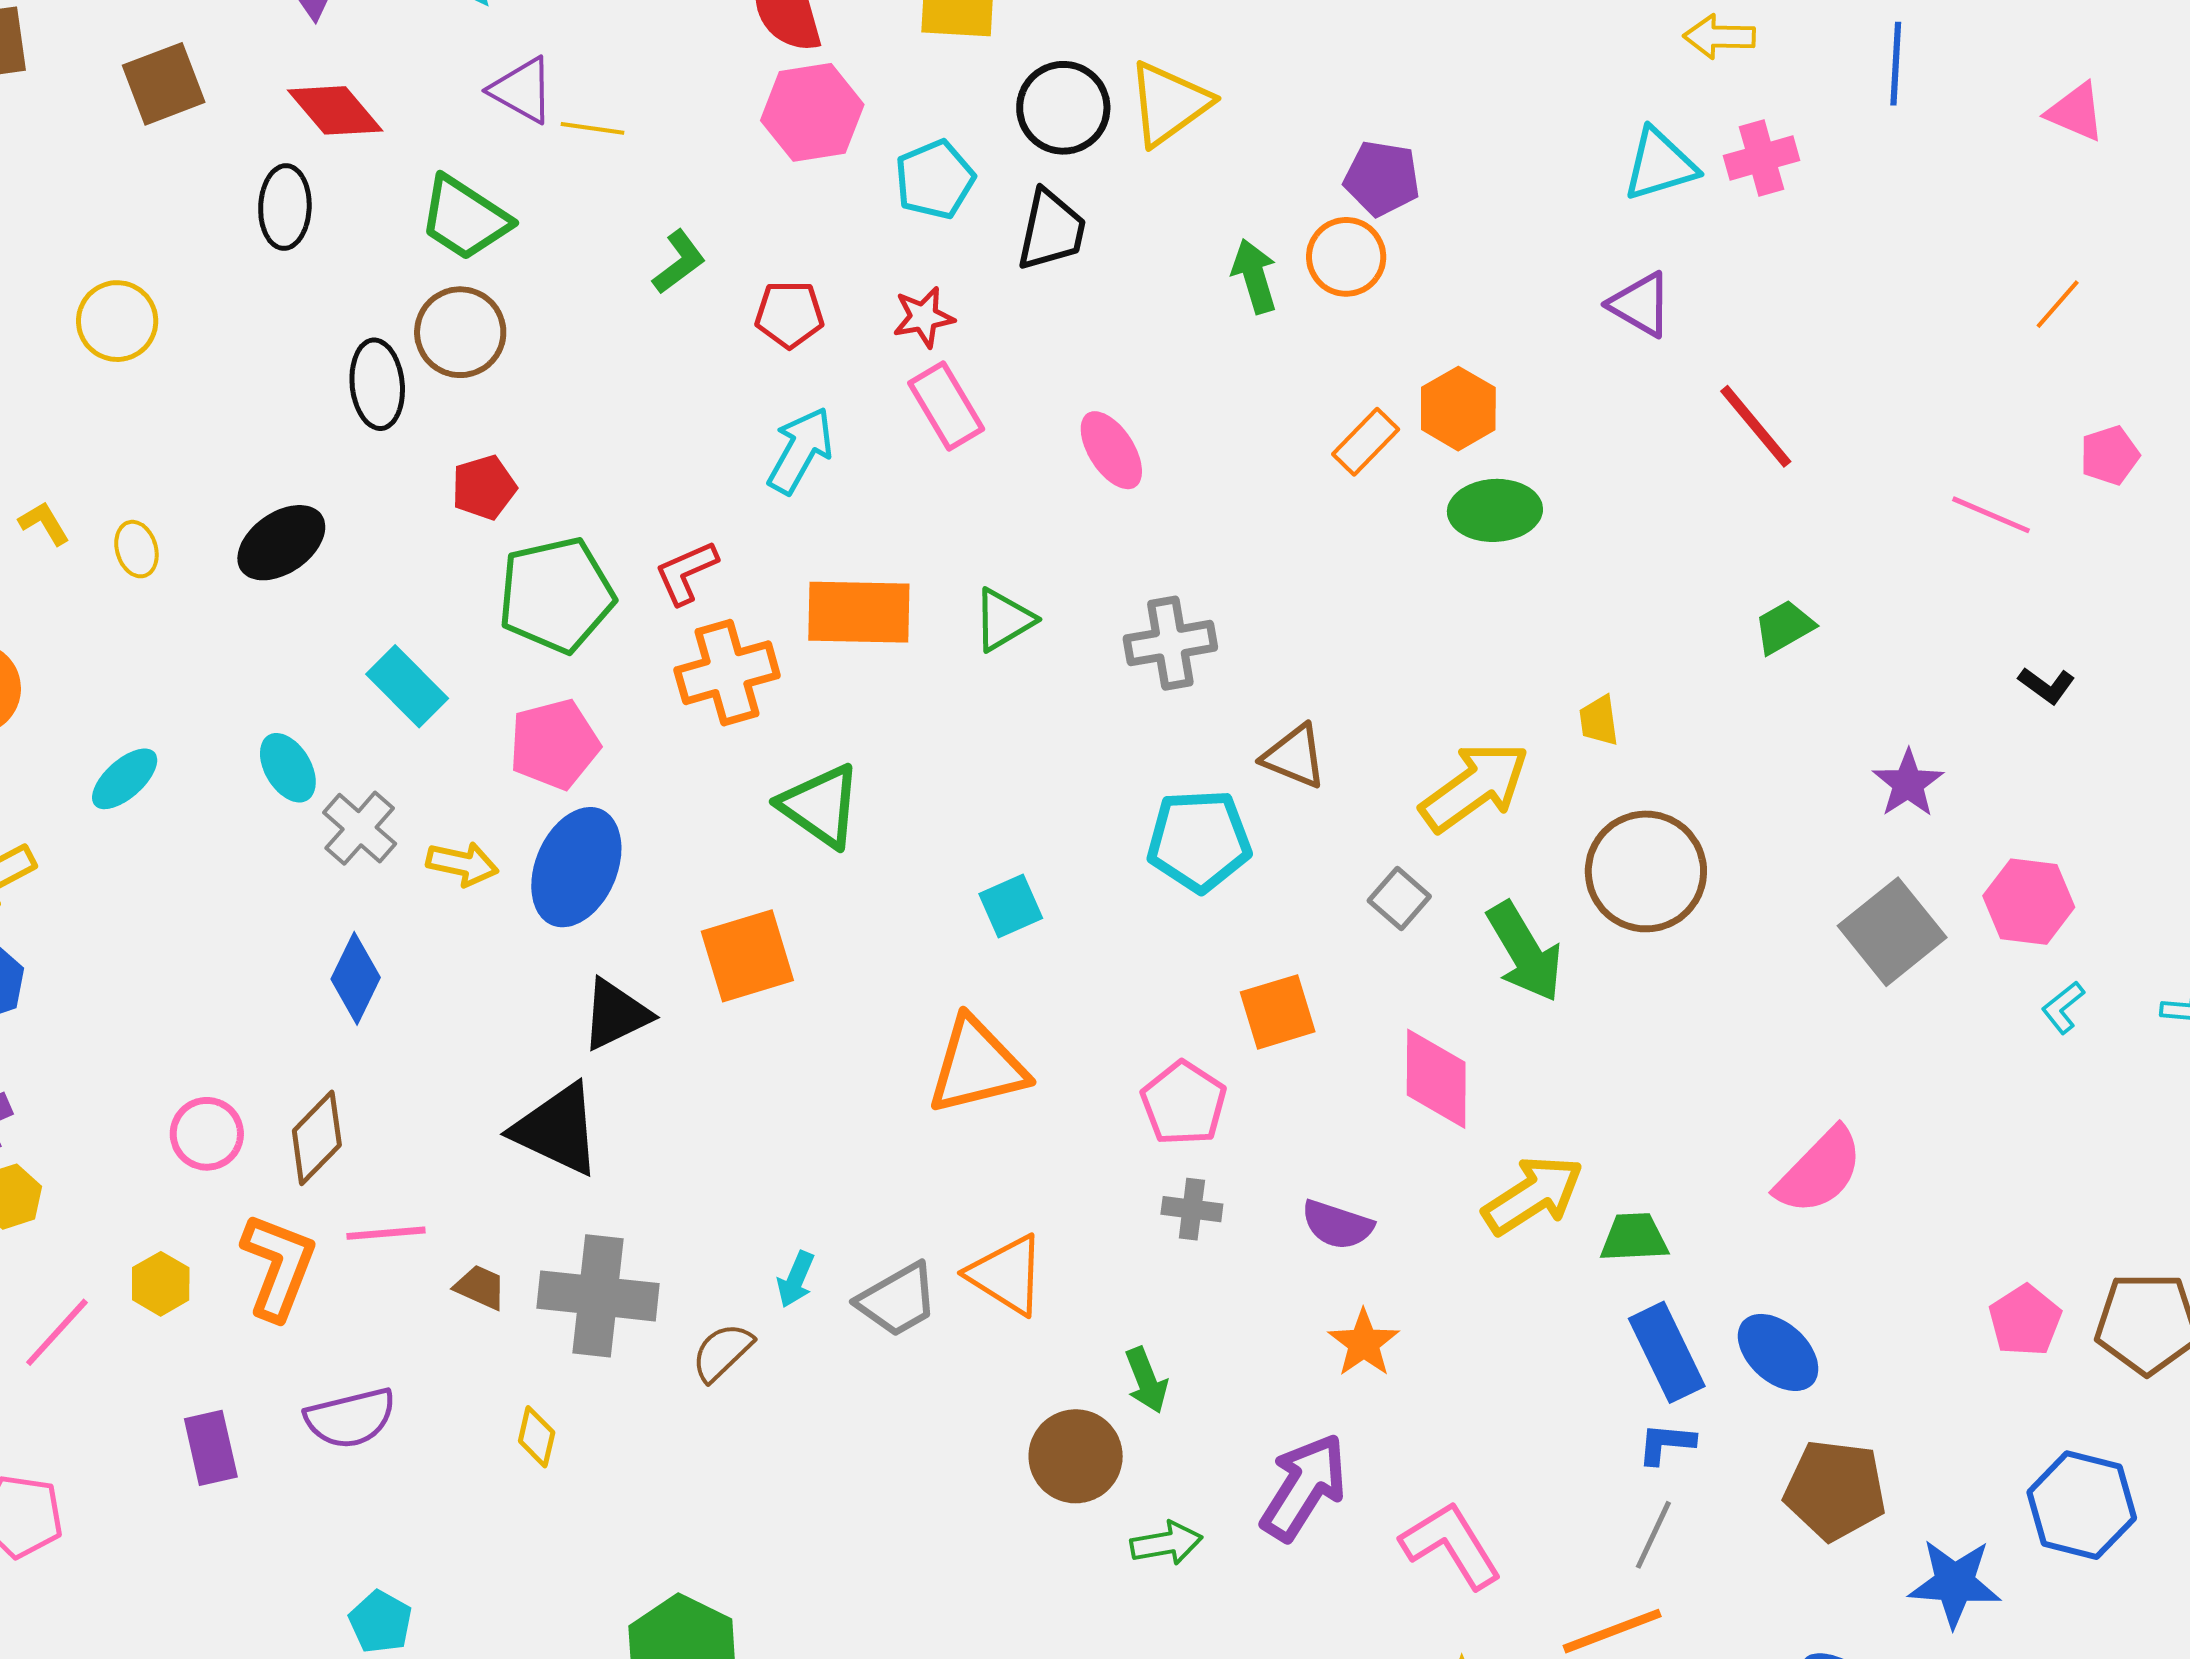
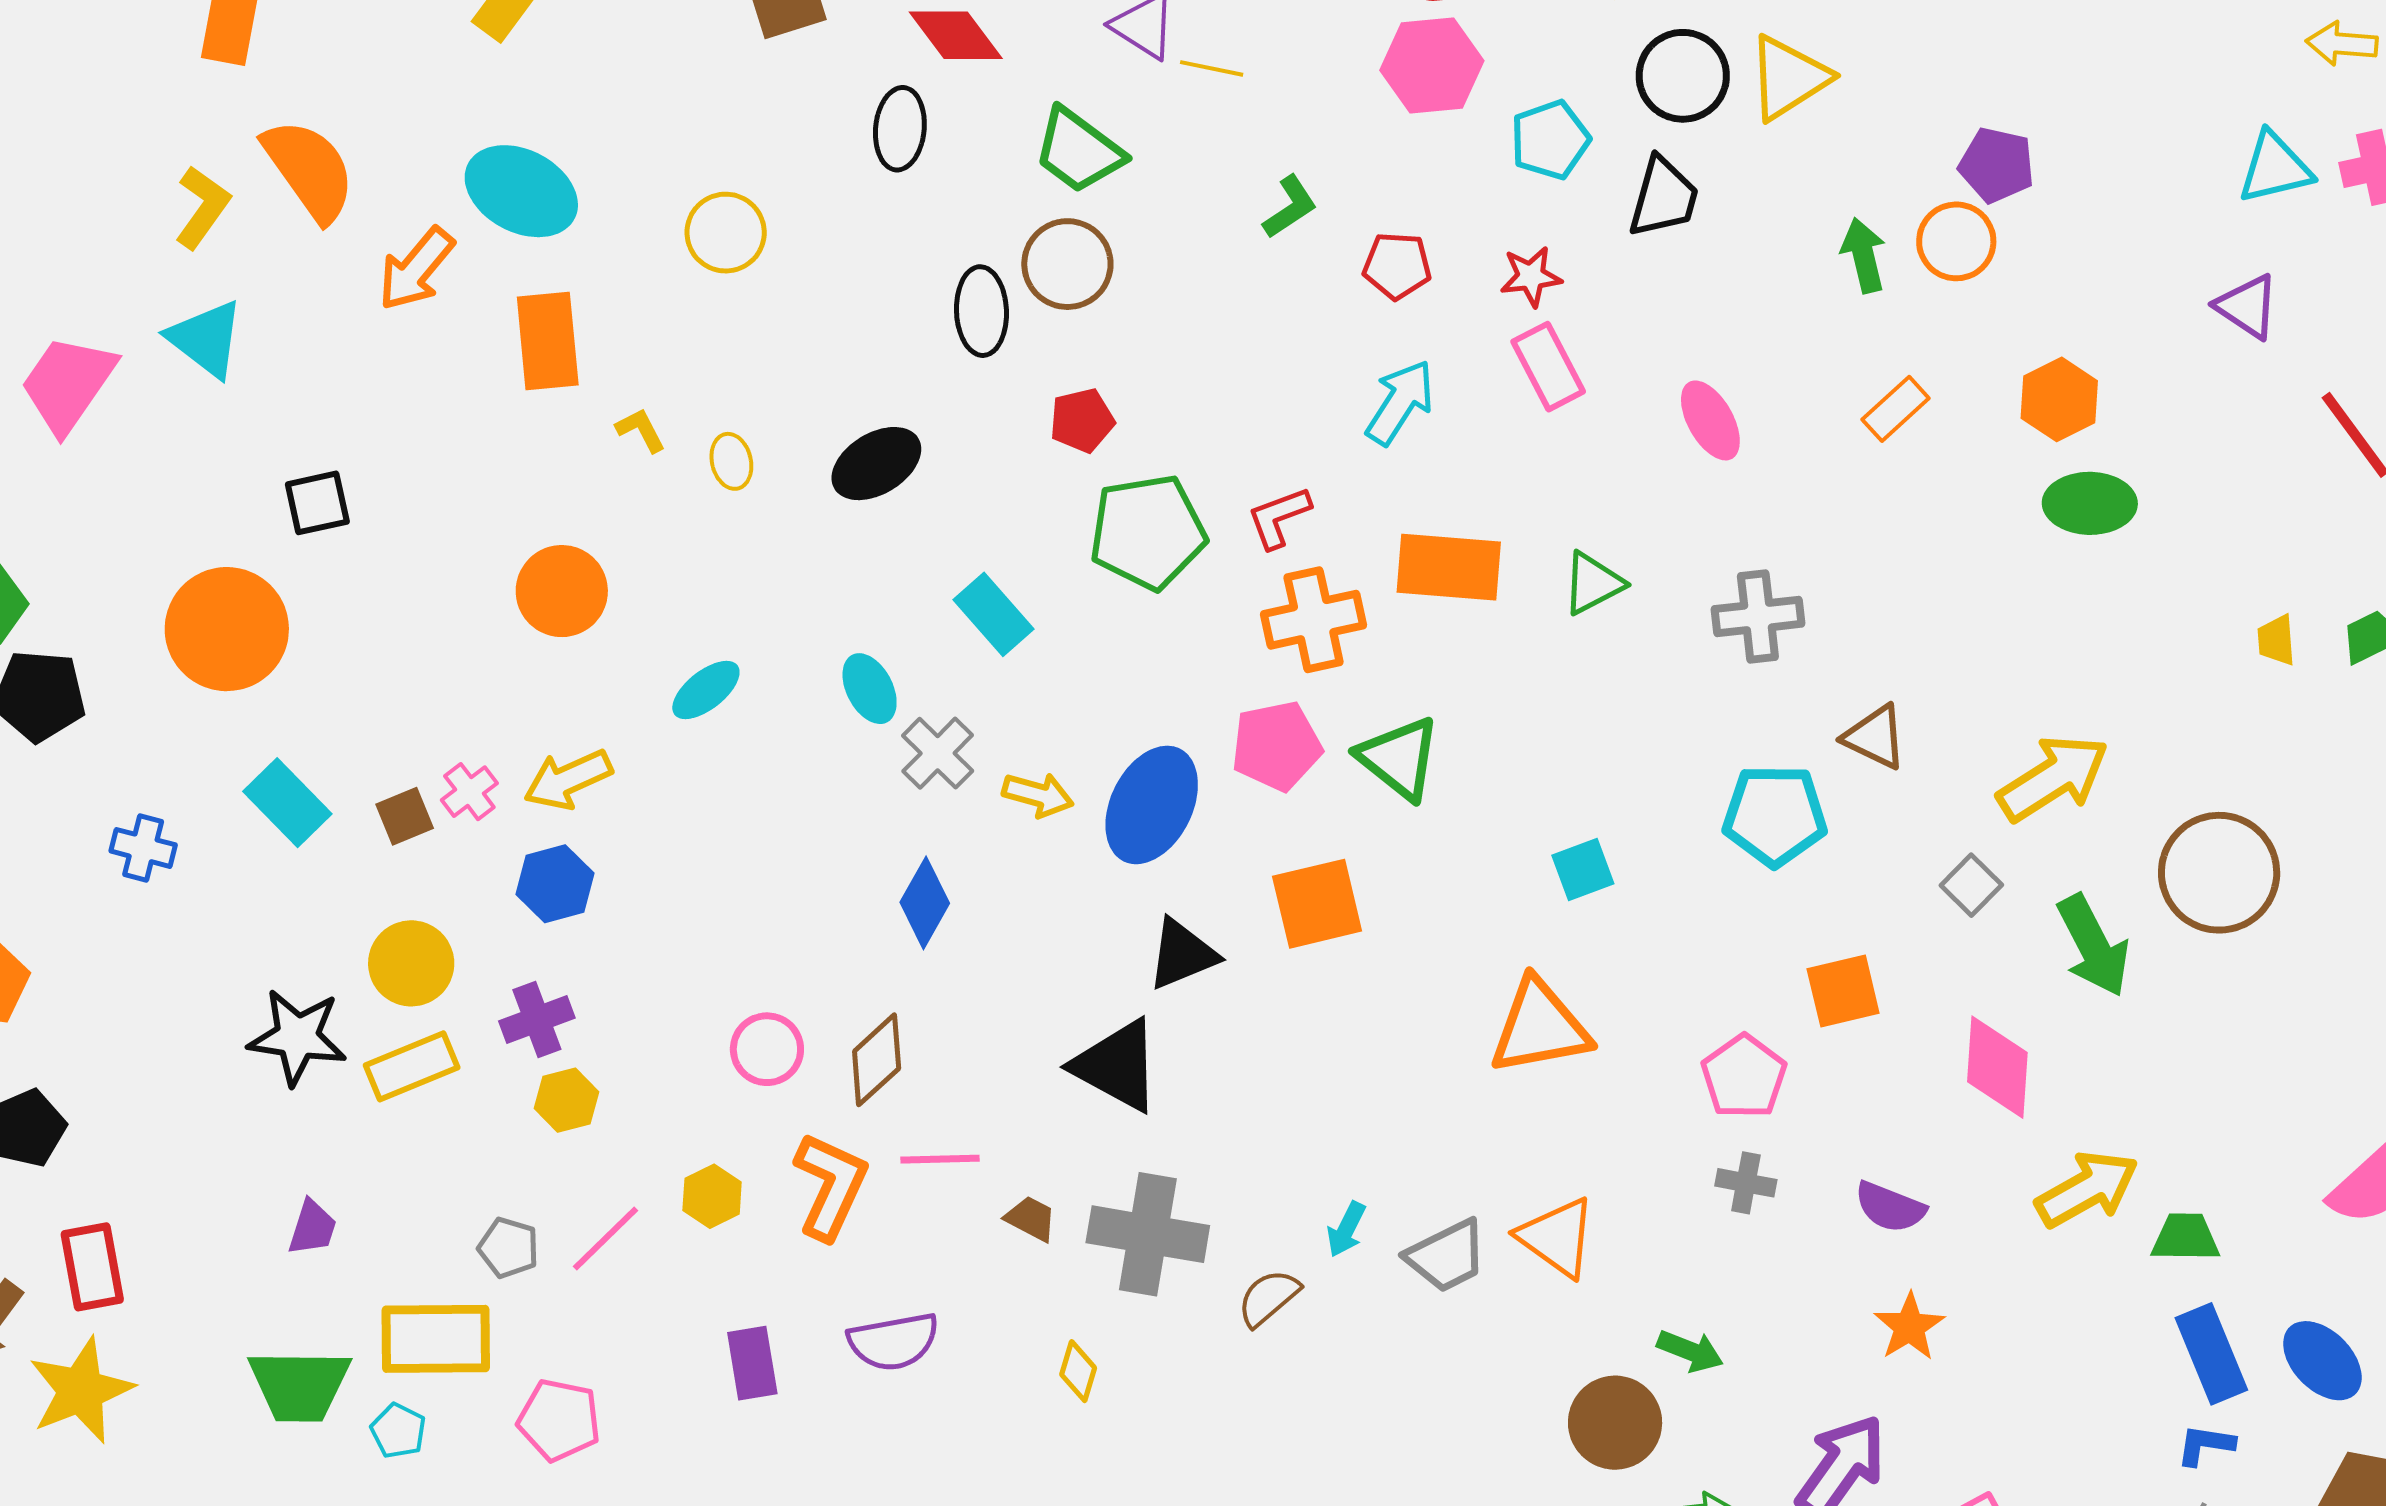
orange rectangle: (1366, 442) -> (1896, 409), moved
yellow trapezoid: (1599, 721) -> (2276, 640), moved
pink pentagon: (554, 744) -> (1277, 746), moved
green arrow: (1146, 1380) -> (1690, 1351), turned -50

